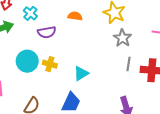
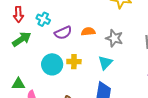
orange semicircle: (75, 16) -> (88, 32), moved
gray star: (122, 38) -> (114, 38), moved

